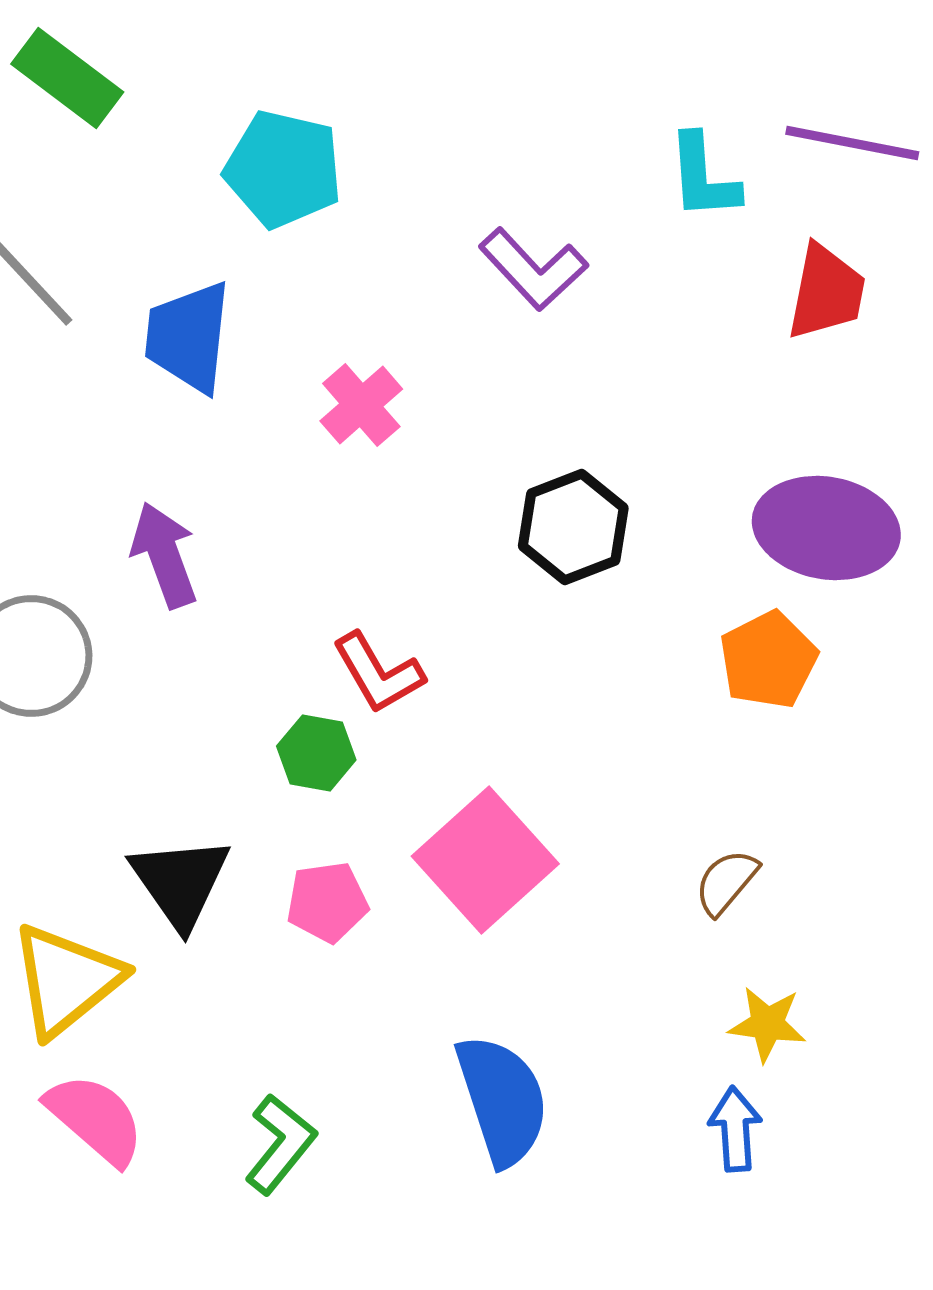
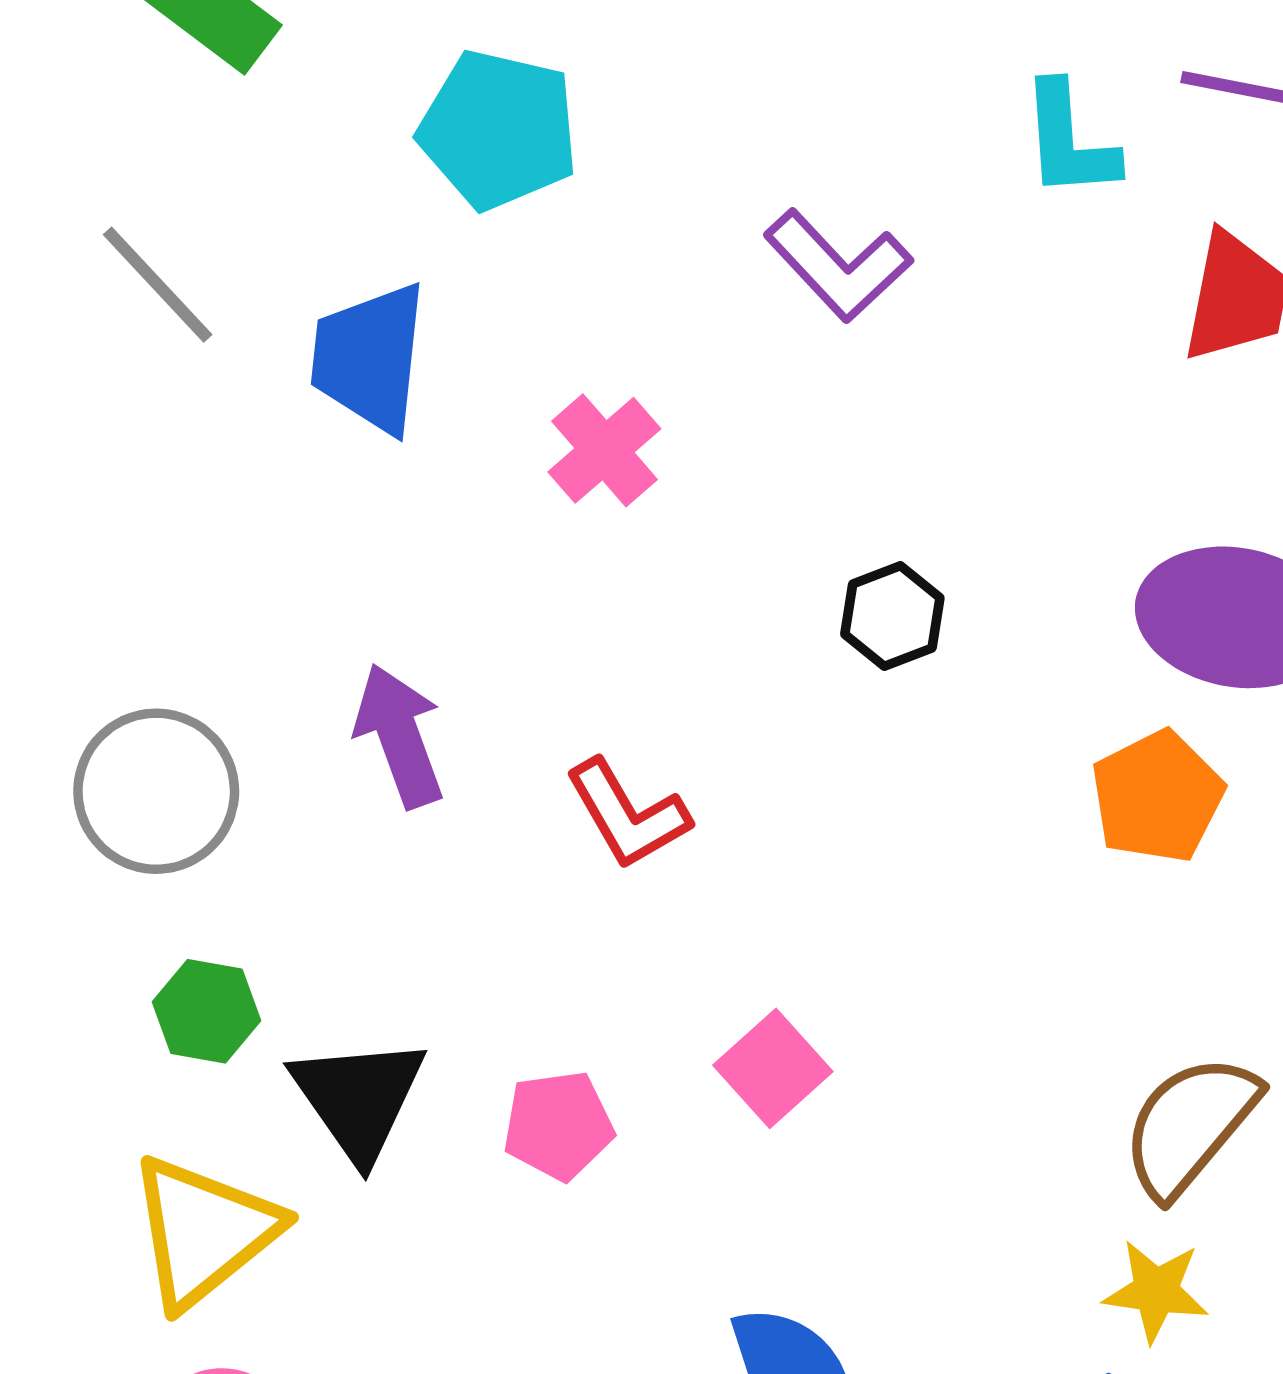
black hexagon: (573, 527) -> (892, 616), size x0.7
purple arrow: (164, 555) -> (399, 736), moved
green hexagon: (316, 753) -> (206, 1011), moved
pink square: (485, 860) -> (773, 1068), size x0.6
brown semicircle: (726, 882) -> (1190, 1125), moved, size x1.6

